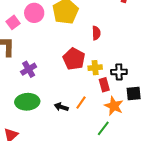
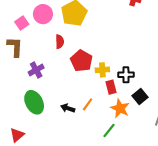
red semicircle: (96, 33) -> (60, 42), moved
black square: (134, 93) -> (140, 96), turned -35
green ellipse: (27, 102) -> (34, 102), turned 65

